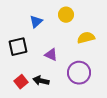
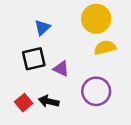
yellow circle: (66, 15) -> (96, 19), moved, size x1.5
black square: (18, 47) -> (34, 59), moved

